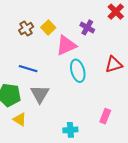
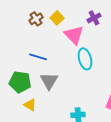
purple cross: (87, 27) -> (94, 18), turned 32
pink triangle: (66, 45) -> (74, 35), turned -50

